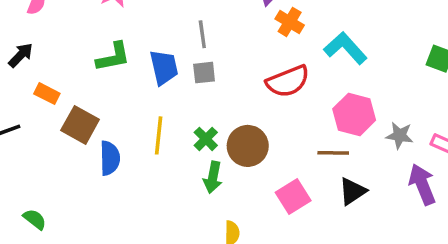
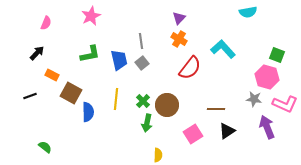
orange cross: (290, 22) -> (179, 39), moved
gray square: (204, 73) -> (142, 63), turned -32
red semicircle: (288, 81) -> (190, 68), turned -30
pink hexagon: (354, 114) -> (267, 77), moved

